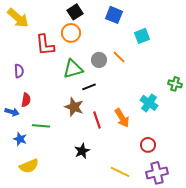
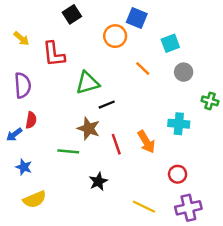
black square: (75, 12) -> (72, 14), moved
yellow arrow: (18, 18) -> (21, 38), moved, size x0.6
orange circle: (71, 33) -> (115, 36), moved
gray circle: (99, 60) -> (184, 72), moved
purple semicircle: (19, 71) -> (23, 85), size x1.5
cyan cross: (149, 103) -> (179, 124), turned -30
blue arrow: (12, 112) -> (14, 135), turned 128
green line: (41, 126) -> (68, 151), moved

